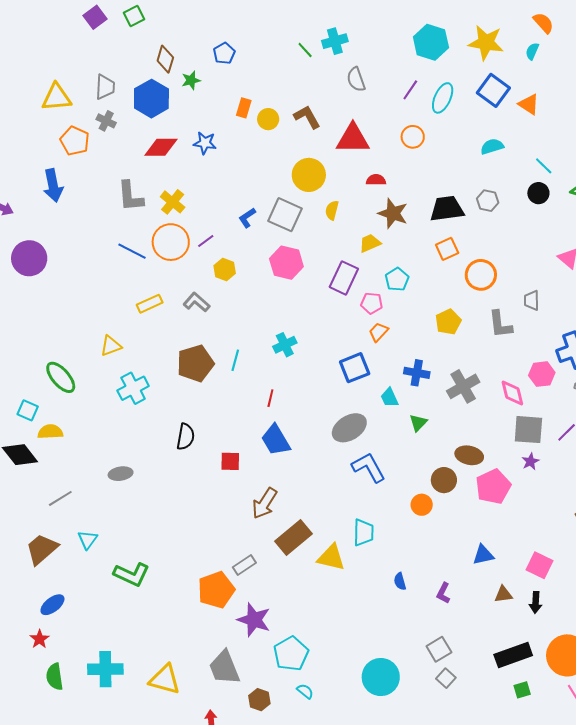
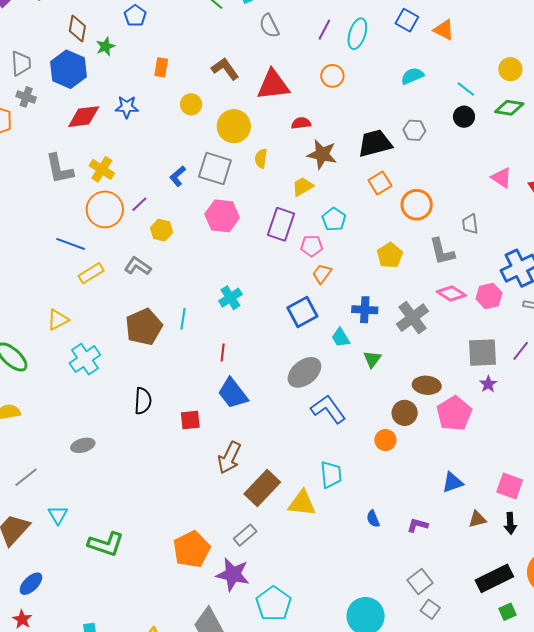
blue square: (493, 90) -> (407, 20), size x0.7
yellow circle: (268, 119) -> (191, 104), moved
blue line: (132, 251) -> (71, 244), moved
pink diamond: (512, 393) -> (451, 294), moved, turned -36
gray rectangle: (244, 565) -> (245, 535), moved
purple L-shape: (443, 593) -> (418, 525), turned 85

